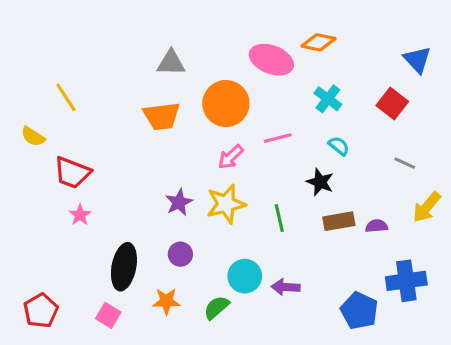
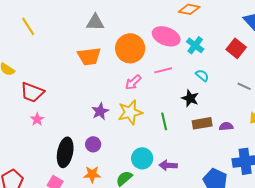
pink ellipse: (271, 60) -> (166, 36), moved
yellow line: (66, 97) -> (28, 26), moved
purple circle: (180, 254) -> (93, 144), moved

